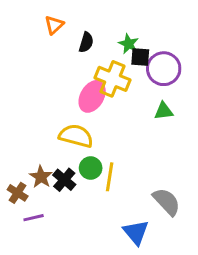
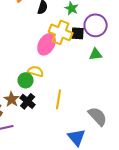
black square: (140, 57) -> (78, 33), moved
yellow semicircle: (76, 136) -> (36, 71), size x0.7
green circle: (91, 168) -> (26, 80), moved

